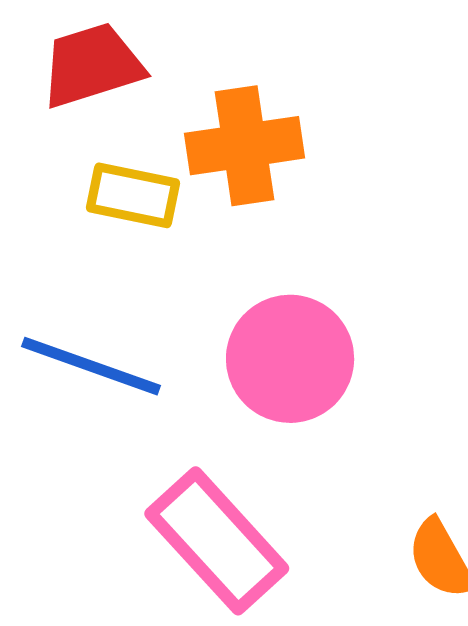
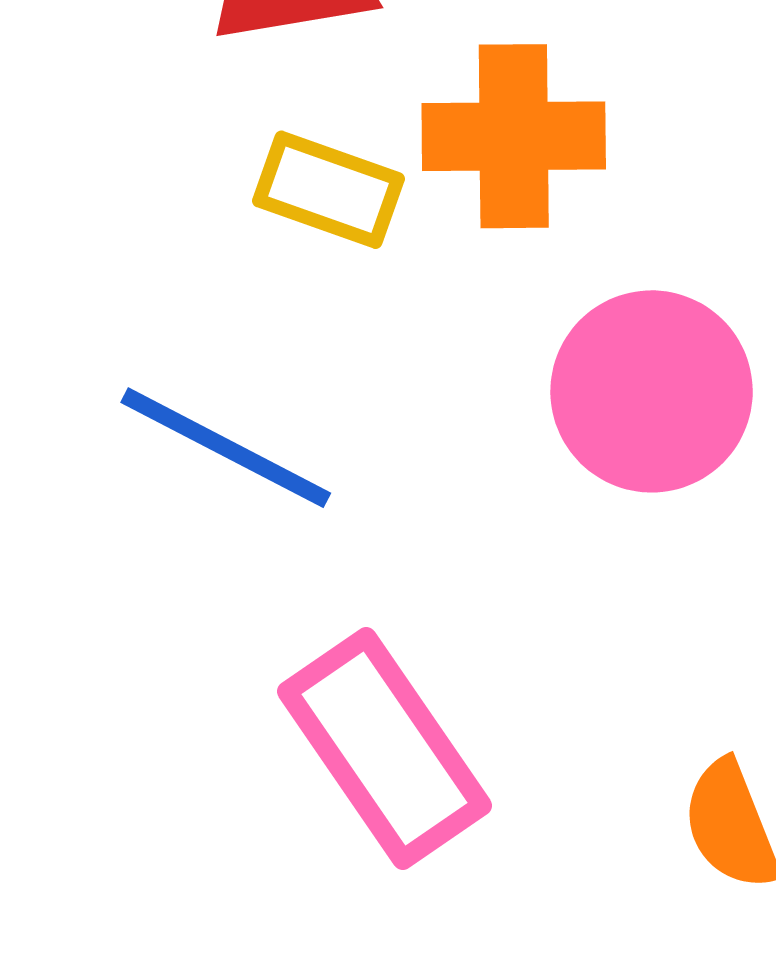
pink circle: (290, 359) -> (652, 391), moved

